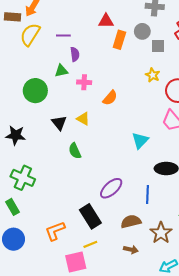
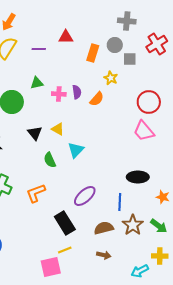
red triangle: (106, 21) -> (66, 37), moved
purple semicircle: (75, 54) -> (77, 92), moved
yellow star: (153, 75) -> (111, 78), moved
orange semicircle: (110, 98) -> (97, 99), moved
cyan triangle: (140, 140) -> (76, 150), moved
orange L-shape: (55, 231) -> (36, 193), moved
brown star: (161, 233) -> (133, 225), moved

